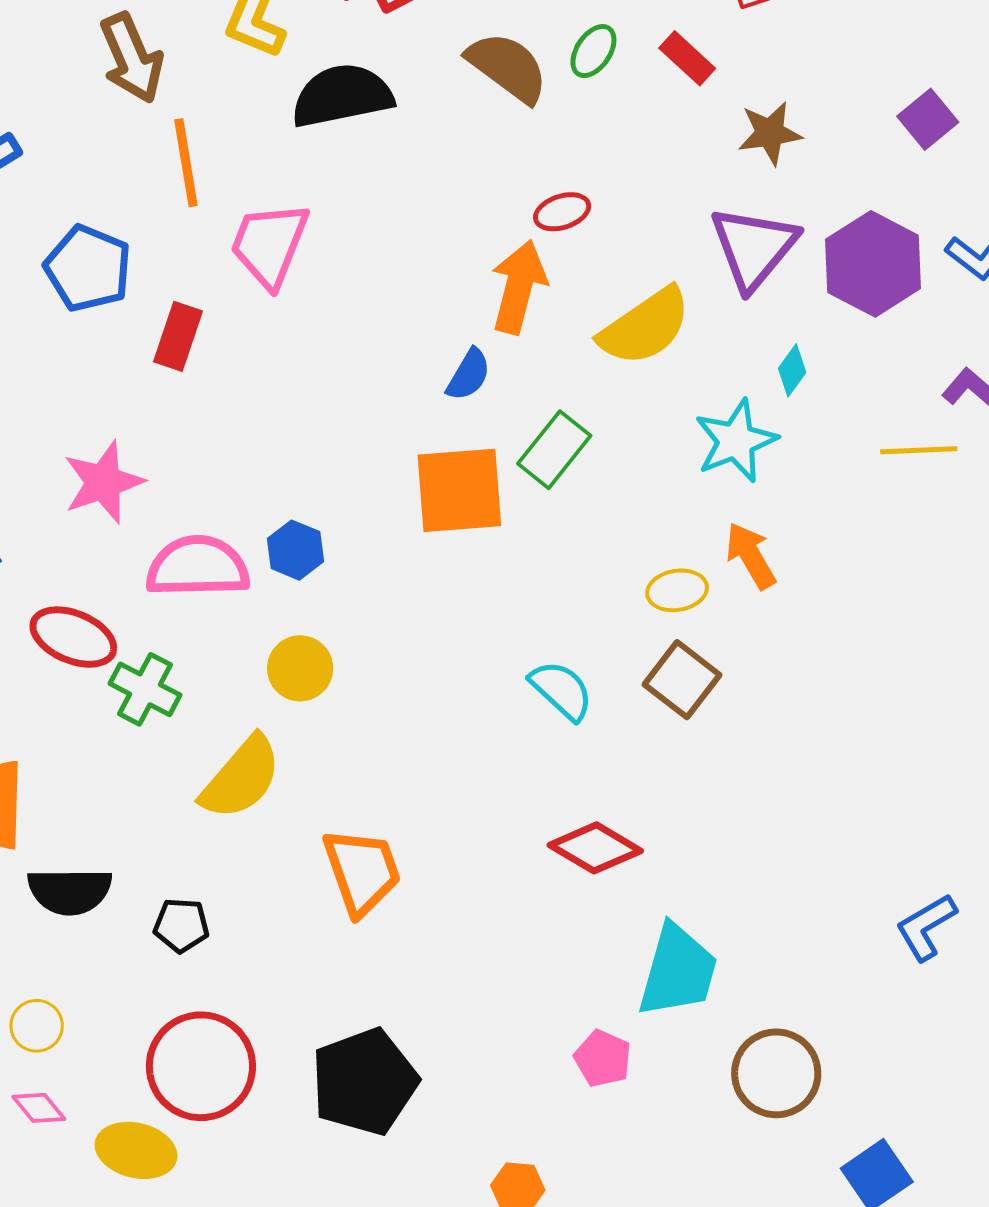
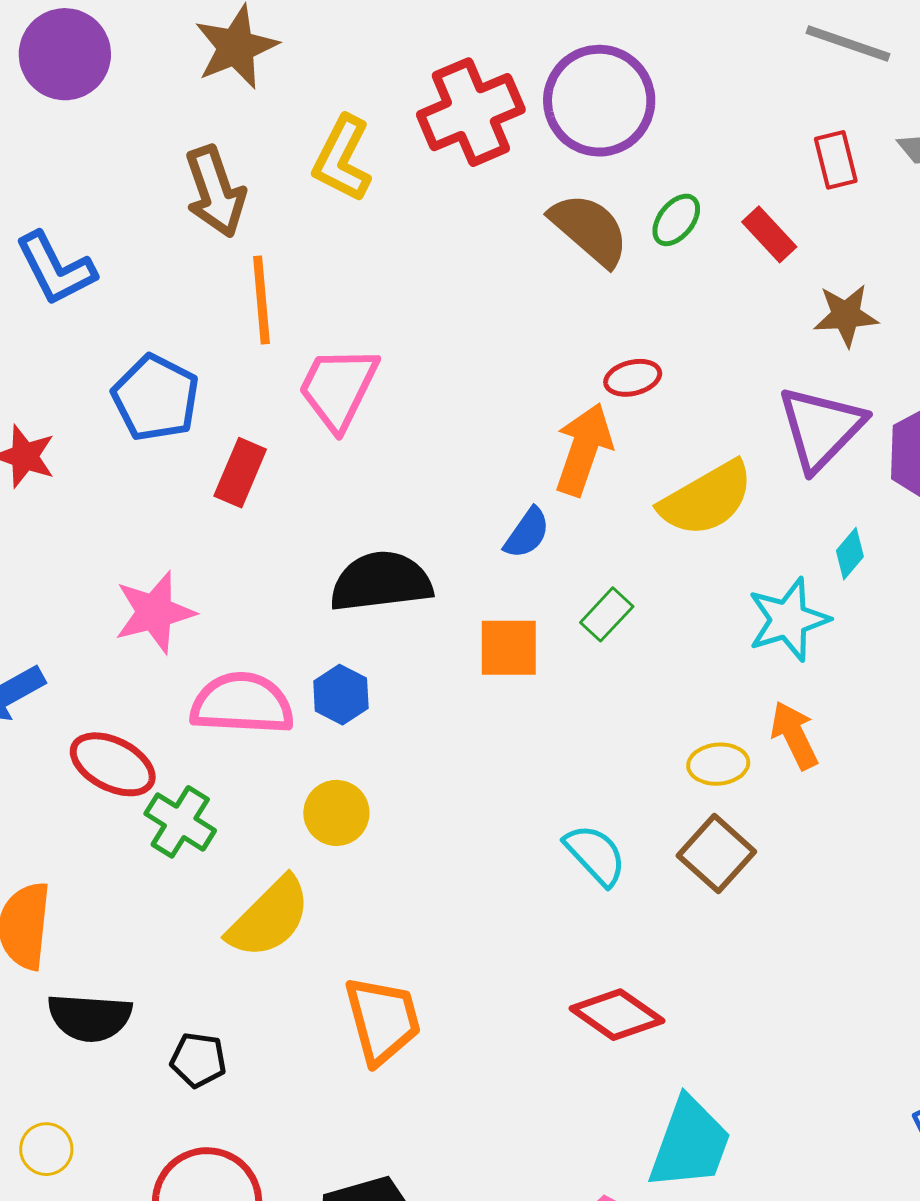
black semicircle: (342, 96) -> (381, 582), moved
green rectangle: (554, 450) -> (607, 614), size x0.7
orange square: (459, 490) -> (509, 648), size x0.7

